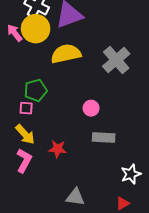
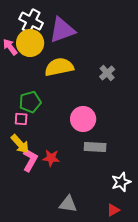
gray cross: (116, 60) -> (107, 73), size x0.6
pink circle: (91, 108) -> (83, 119), size x1.6
pink L-shape: (24, 160) -> (30, 160), moved

